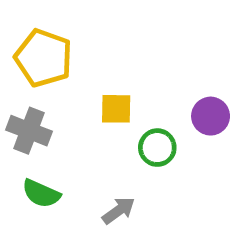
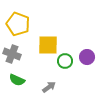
yellow square: (116, 109) -> (48, 45), size x1.5
purple circle: (211, 116) -> (87, 57), moved

